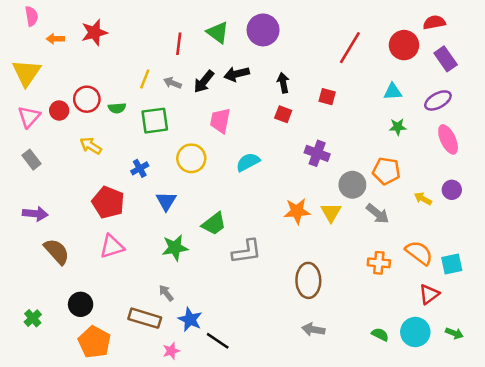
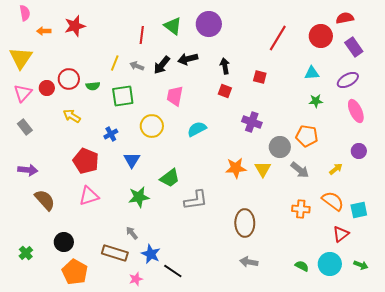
yellow arrow: (423, 199) -> (336, 169), moved, turned 112

